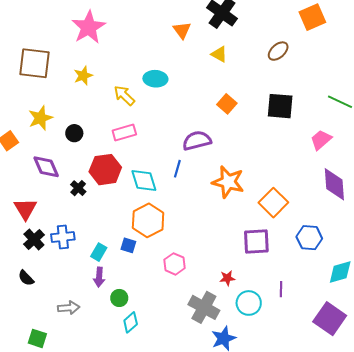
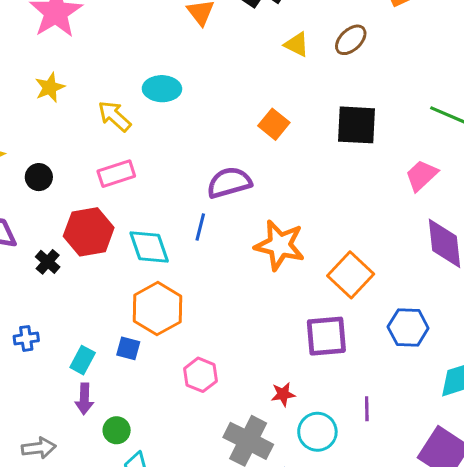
yellow triangle: (219, 54) -> (297, 44), moved
blue cross: (63, 237) -> (26, 338), size x0.7

